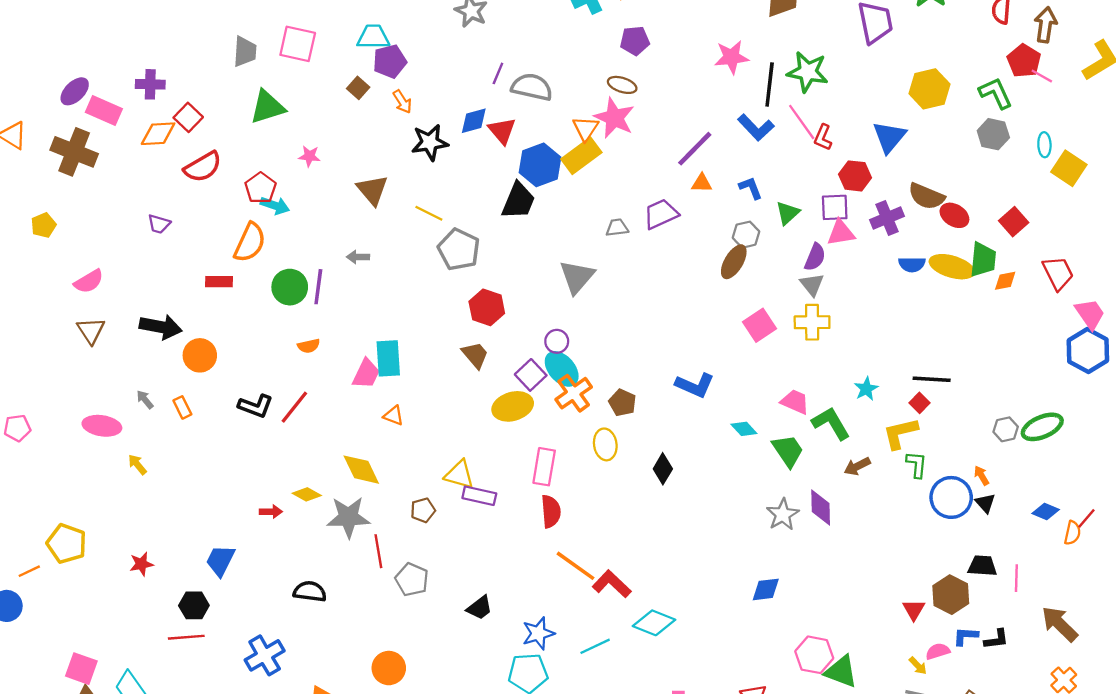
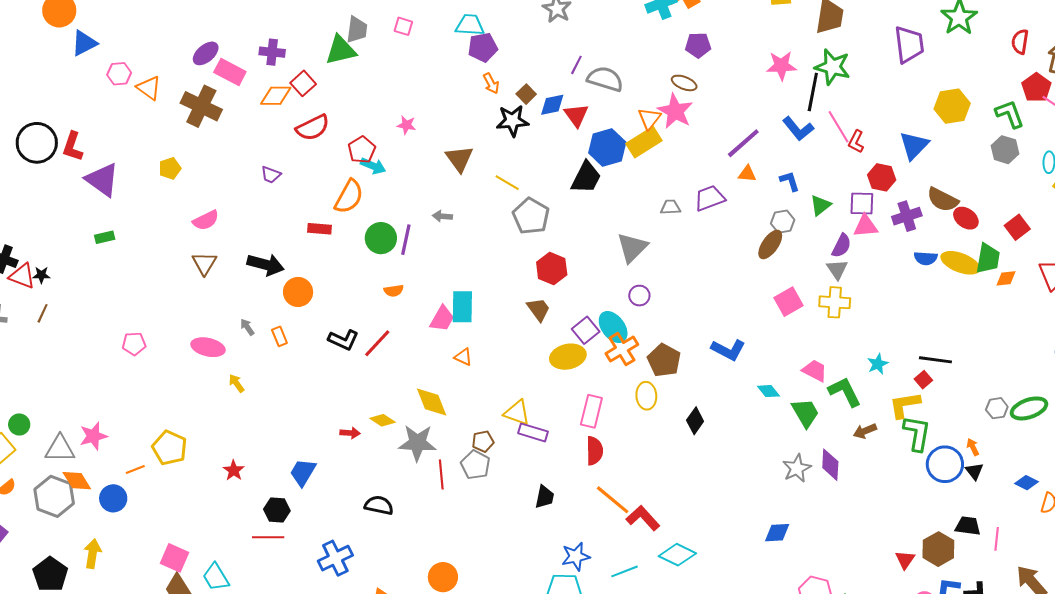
pink square: (298, 44) -> (403, 26), size x0.6
green star: (808, 72) -> (833, 67), moved
brown square: (358, 88) -> (526, 94), moved
green triangle: (267, 107) -> (341, 50), moved
purple circle: (557, 341) -> (639, 296), moved
brown pentagon: (622, 403) -> (664, 360), size x1.4
green L-shape: (917, 465) -> (917, 433), size x1.5
red star: (141, 564) -> (234, 470), turned -30
gray pentagon: (412, 580) -> (475, 465), moved
black trapezoid: (480, 608) -> (545, 497), moved, turned -45

